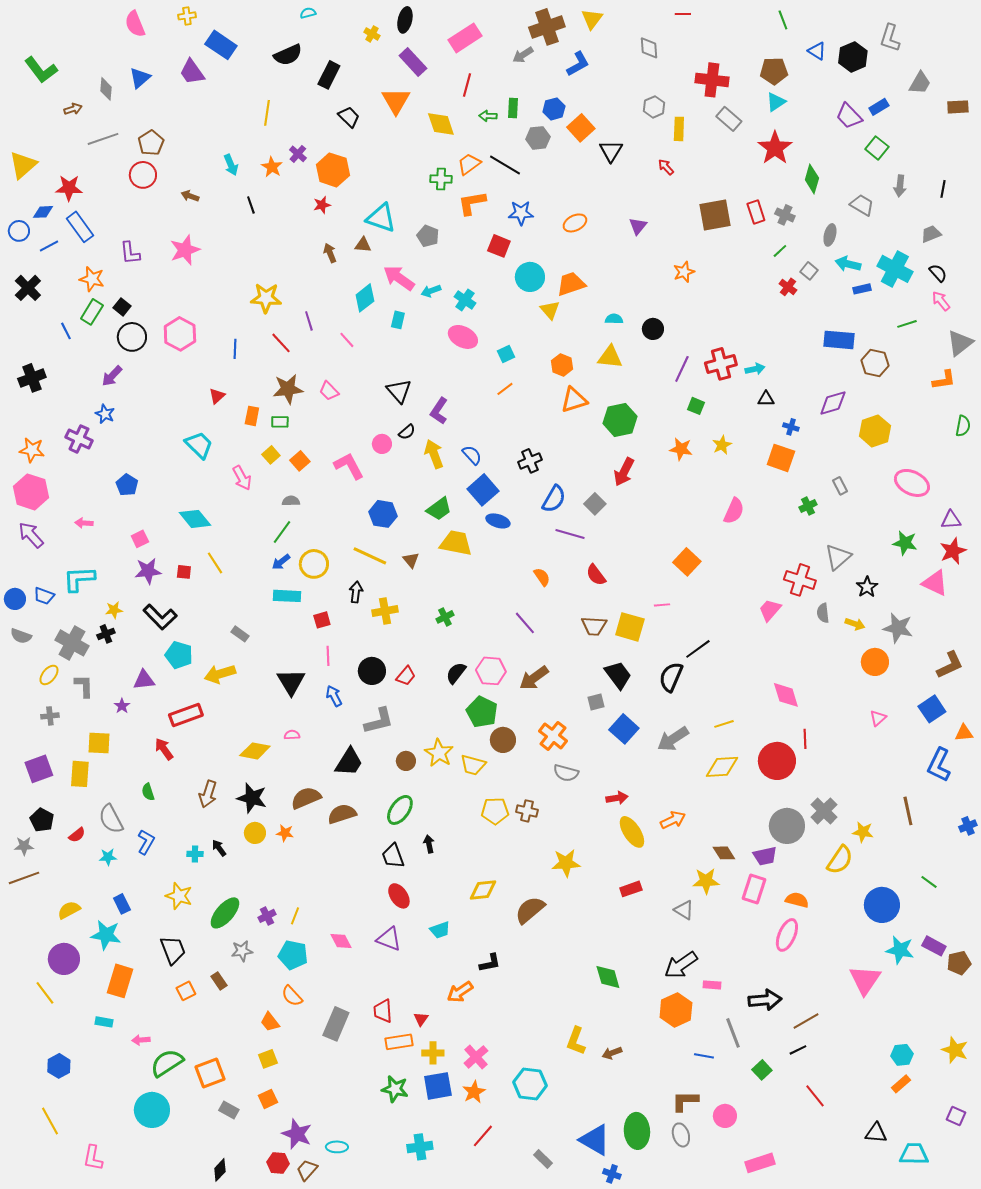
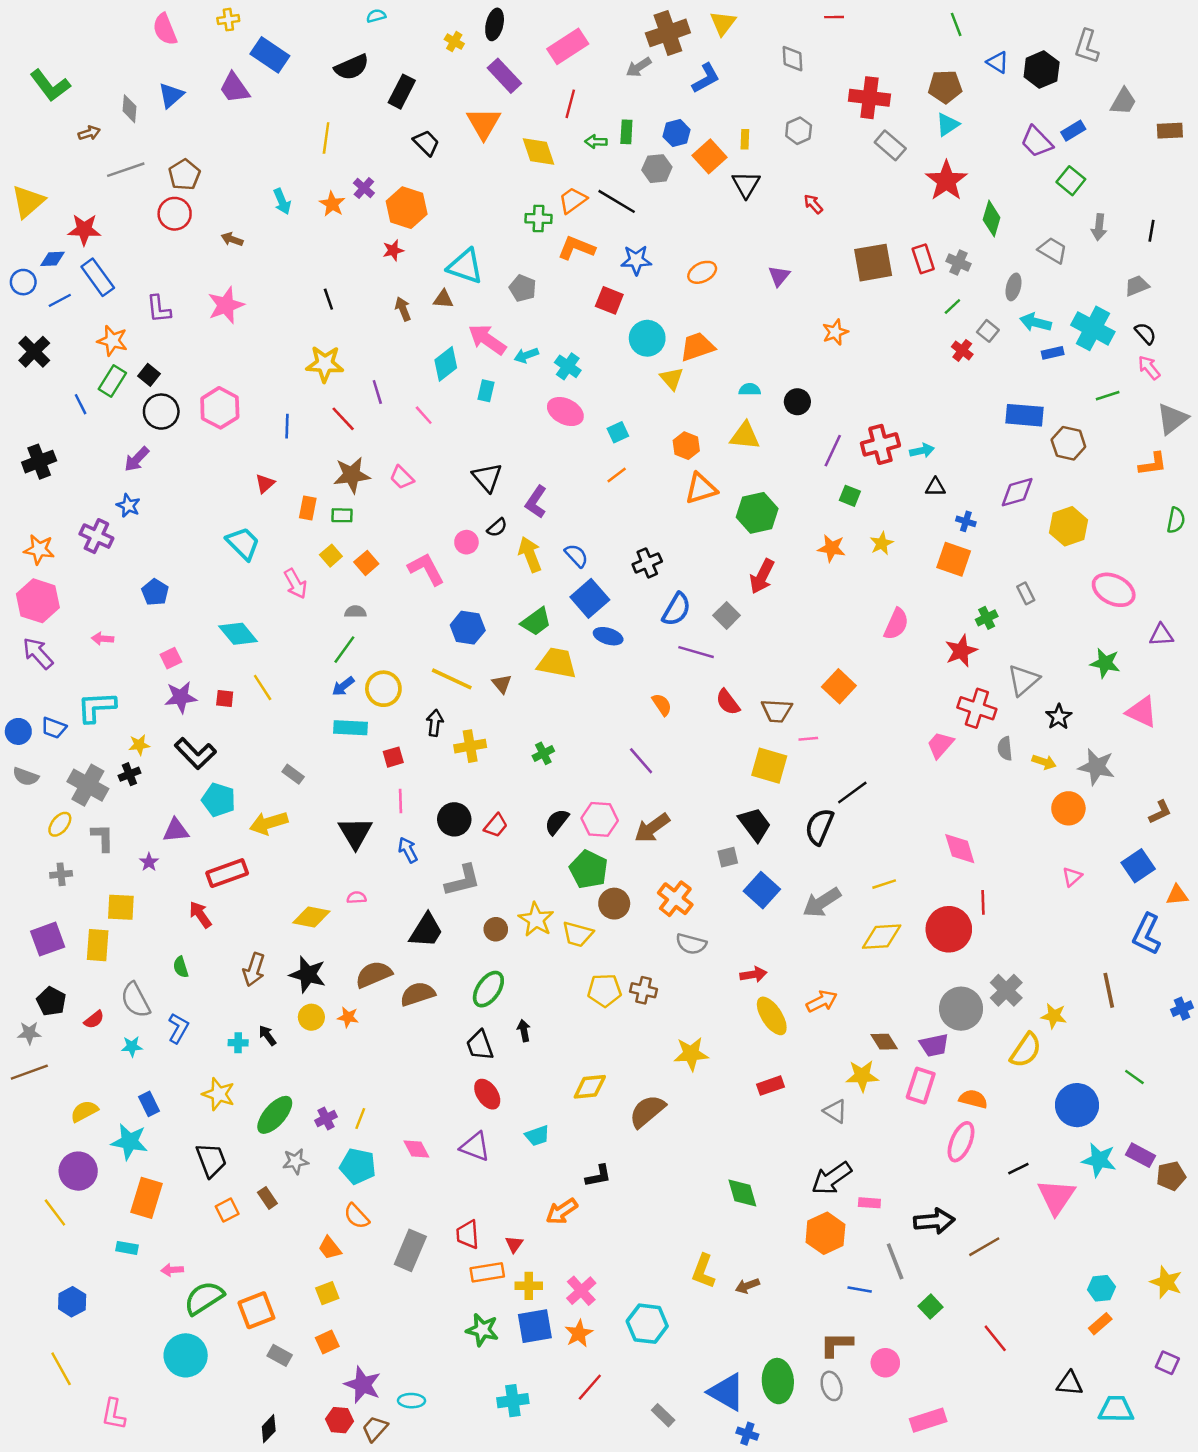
yellow rectangle: (679, 129) -> (745, 139), moved, size x0.7
orange L-shape: (472, 203) -> (576, 248), turned 32
black line: (251, 205) -> (328, 299), moved
red star: (953, 551) -> (961, 651), moved
brown trapezoid: (594, 626) -> (777, 711), moved
brown L-shape: (950, 665) -> (1160, 812), size x0.7
black line: (798, 1050) -> (1018, 1169), moved

